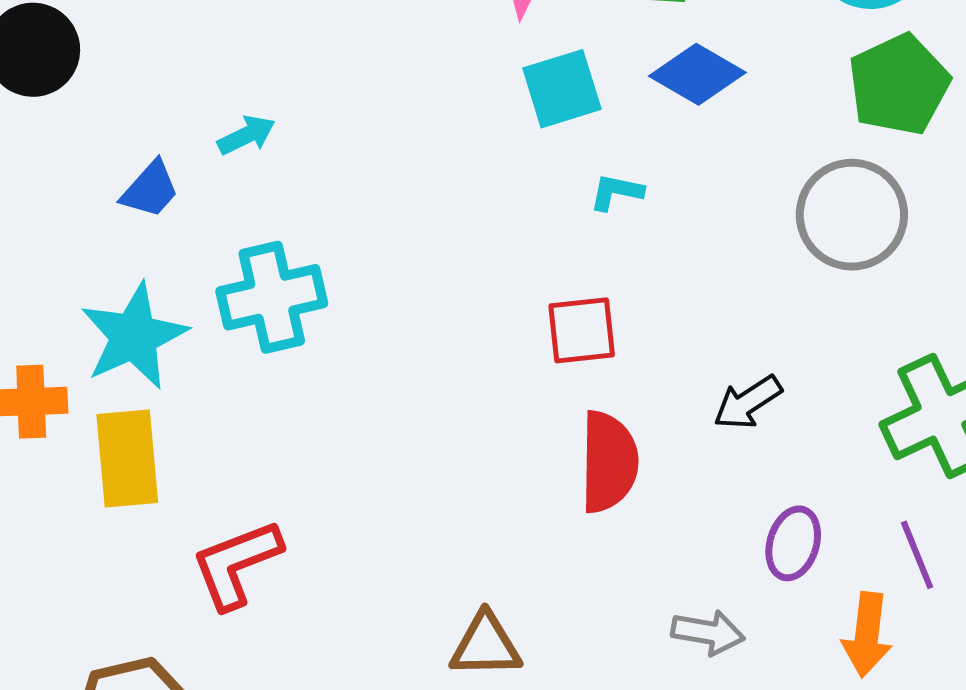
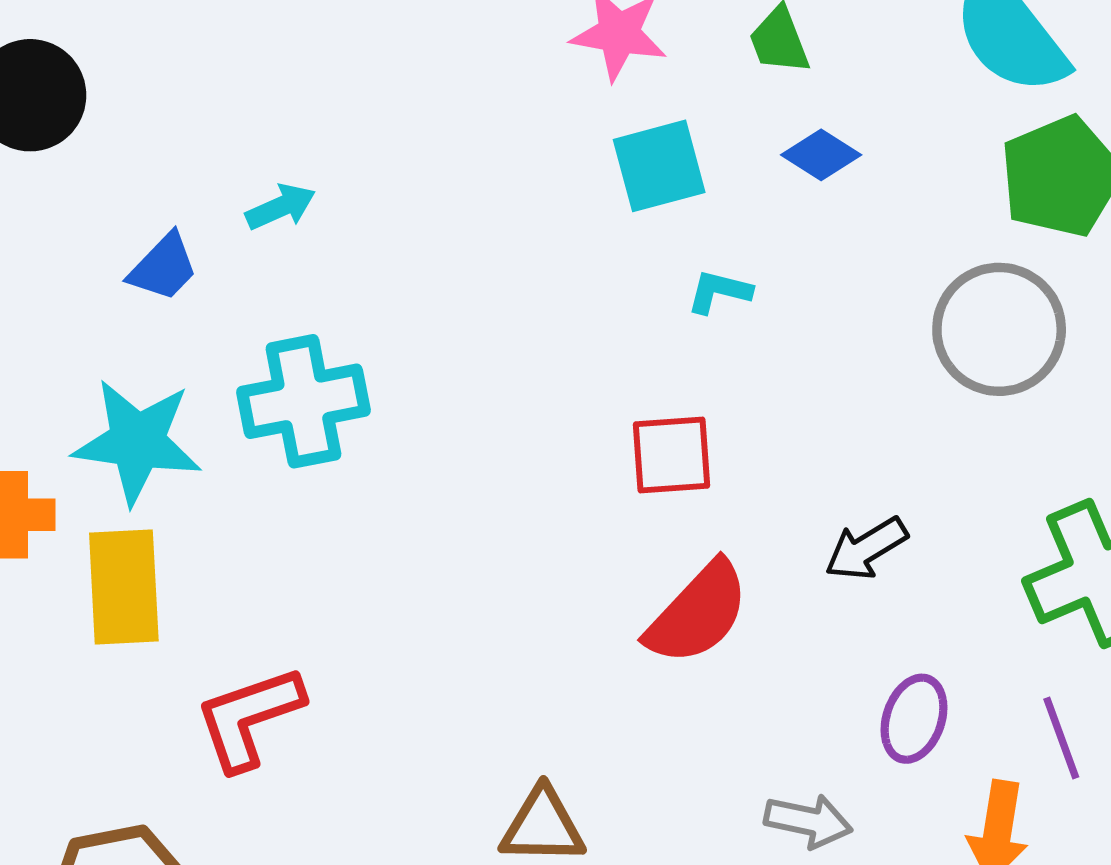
blue diamond: (697, 74) -> (821, 155), size x0.7
cyan star: (134, 336) -> (137, 442), turned 30
red semicircle: (609, 462) -> (698, 613), turned 40

